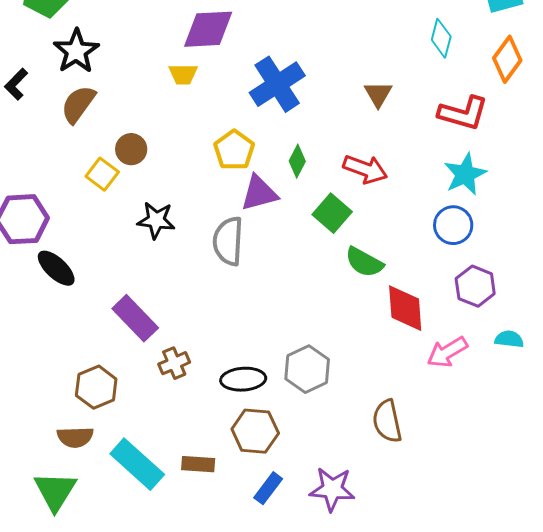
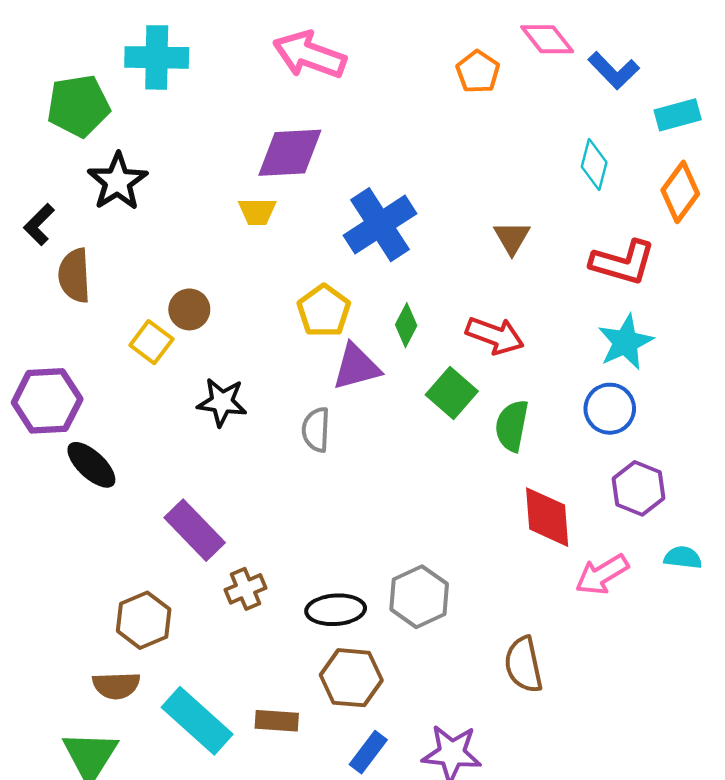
brown semicircle: (78, 104) -> (74, 276), moved, turned -39
gray semicircle: (228, 241) -> (316, 430), size x0.7
green semicircle: (364, 262) -> (512, 426), moved, turned 72

